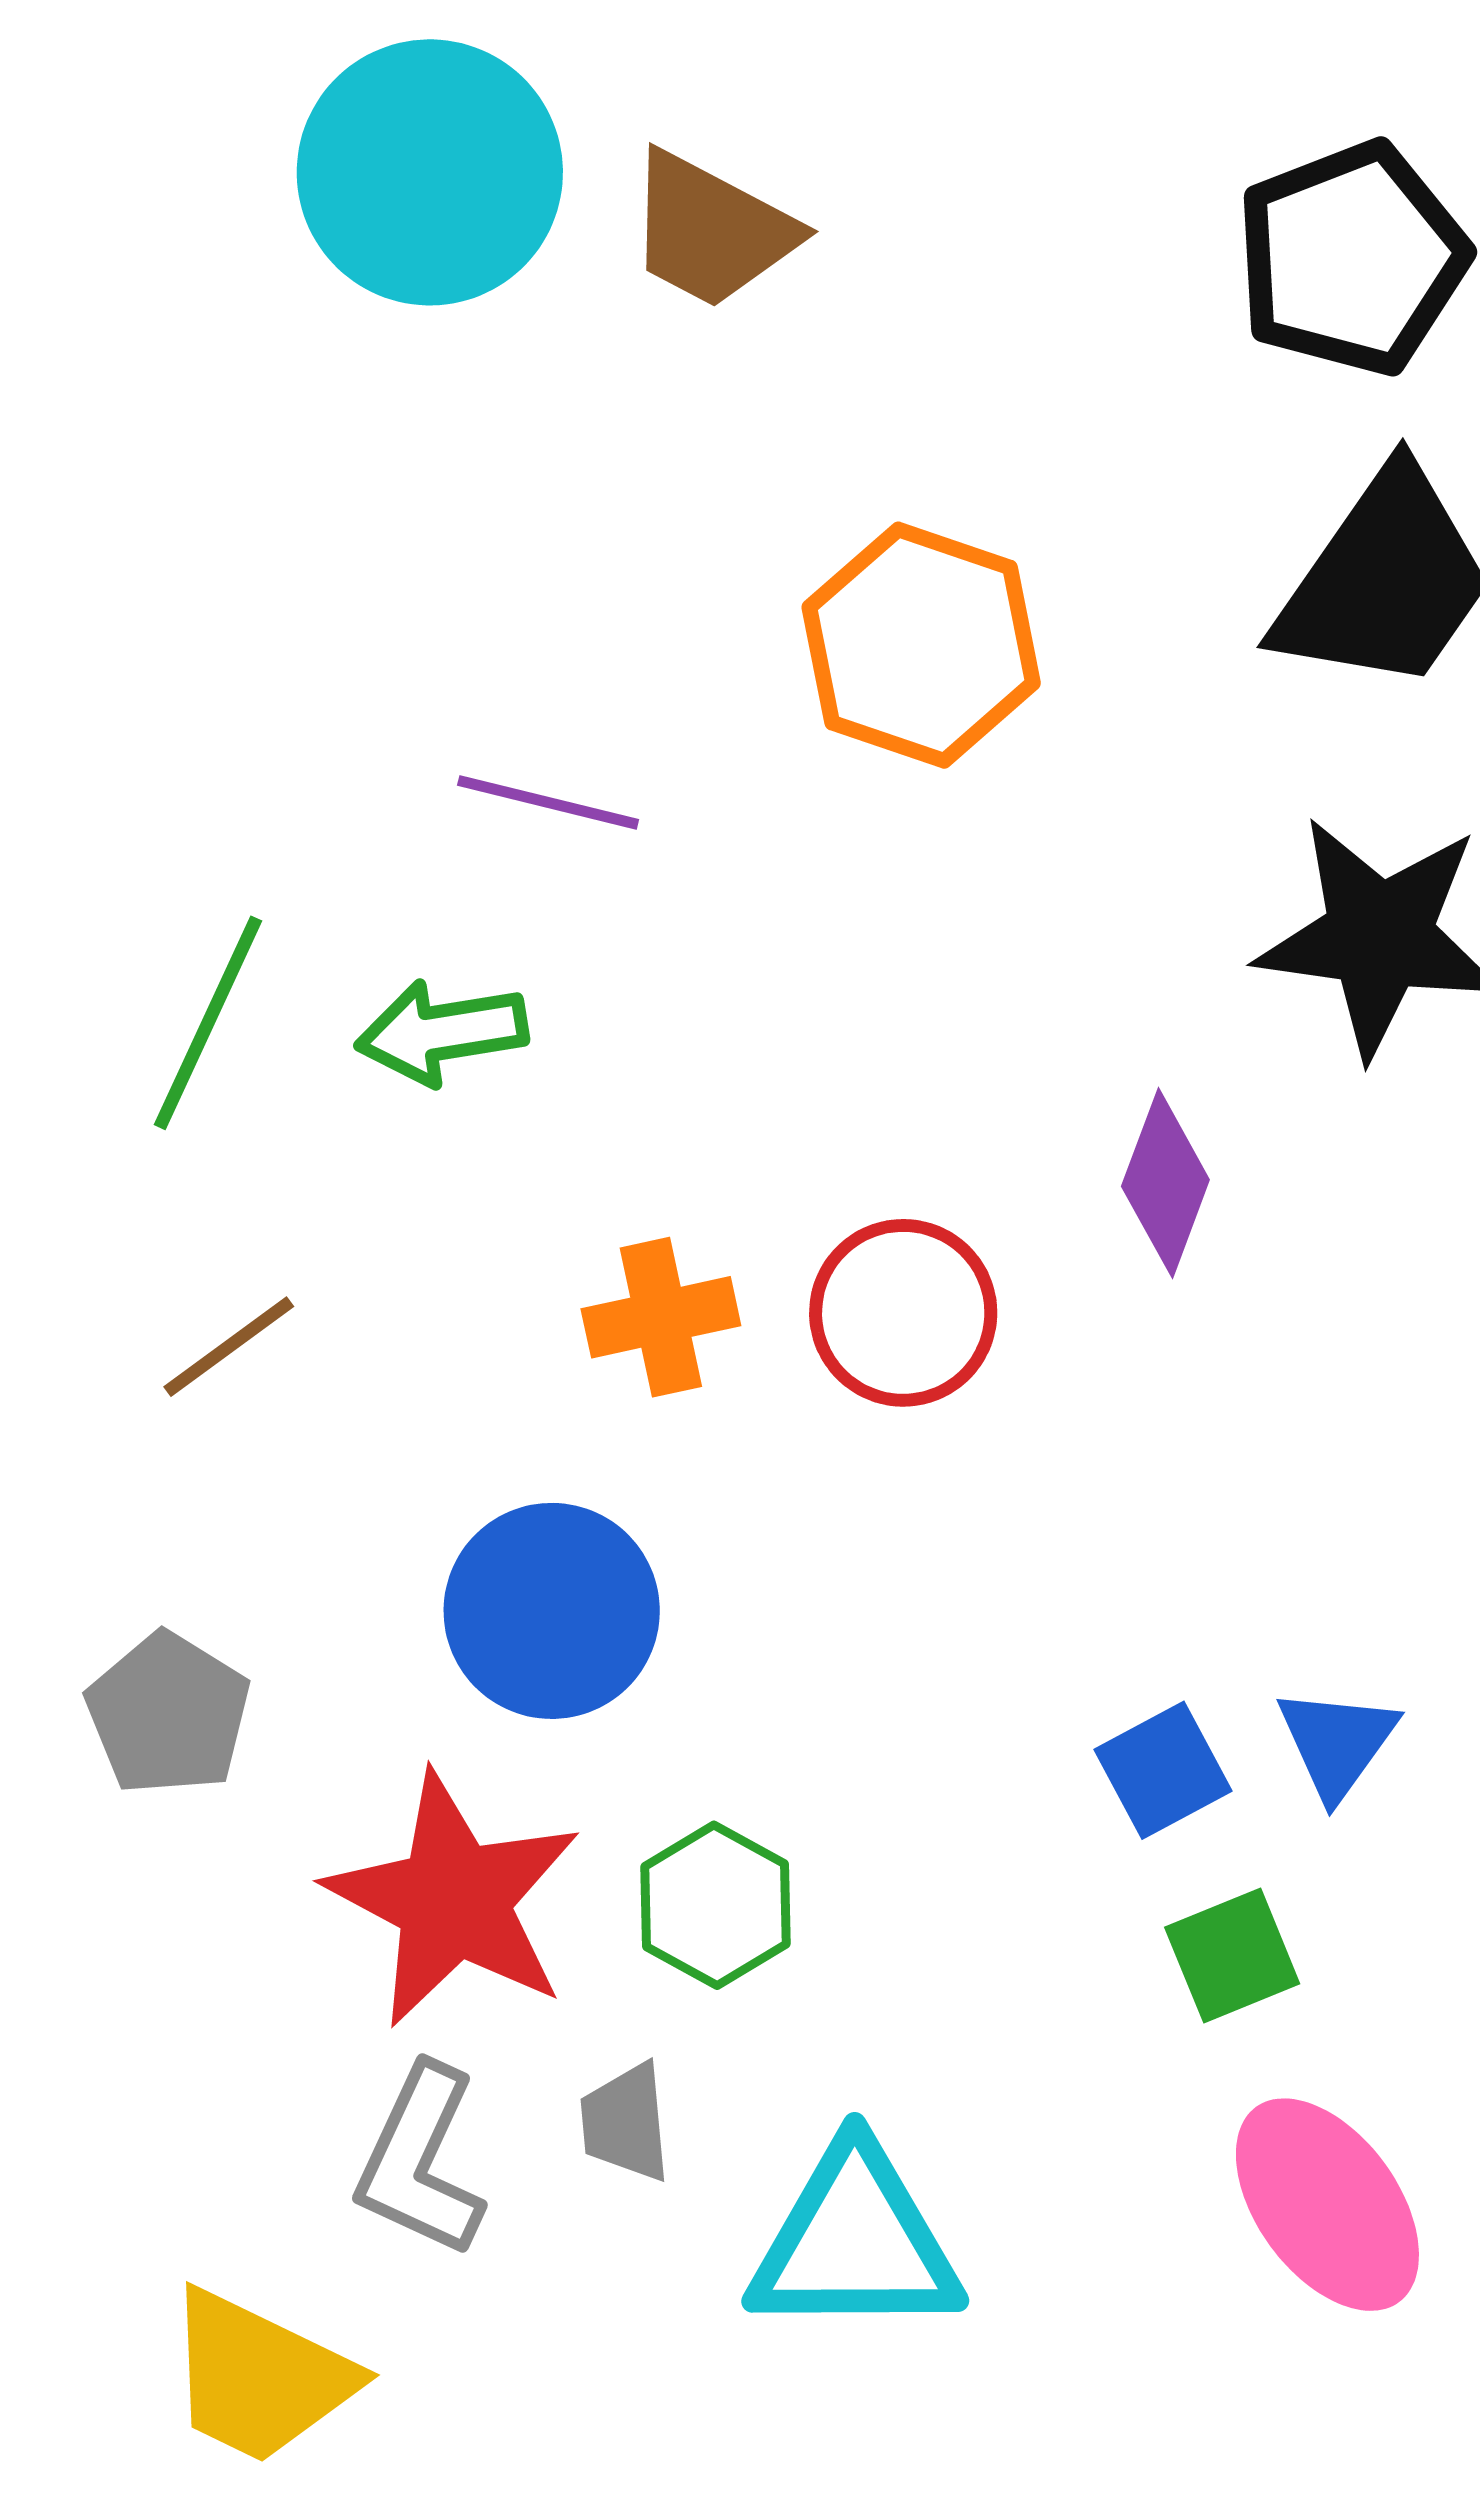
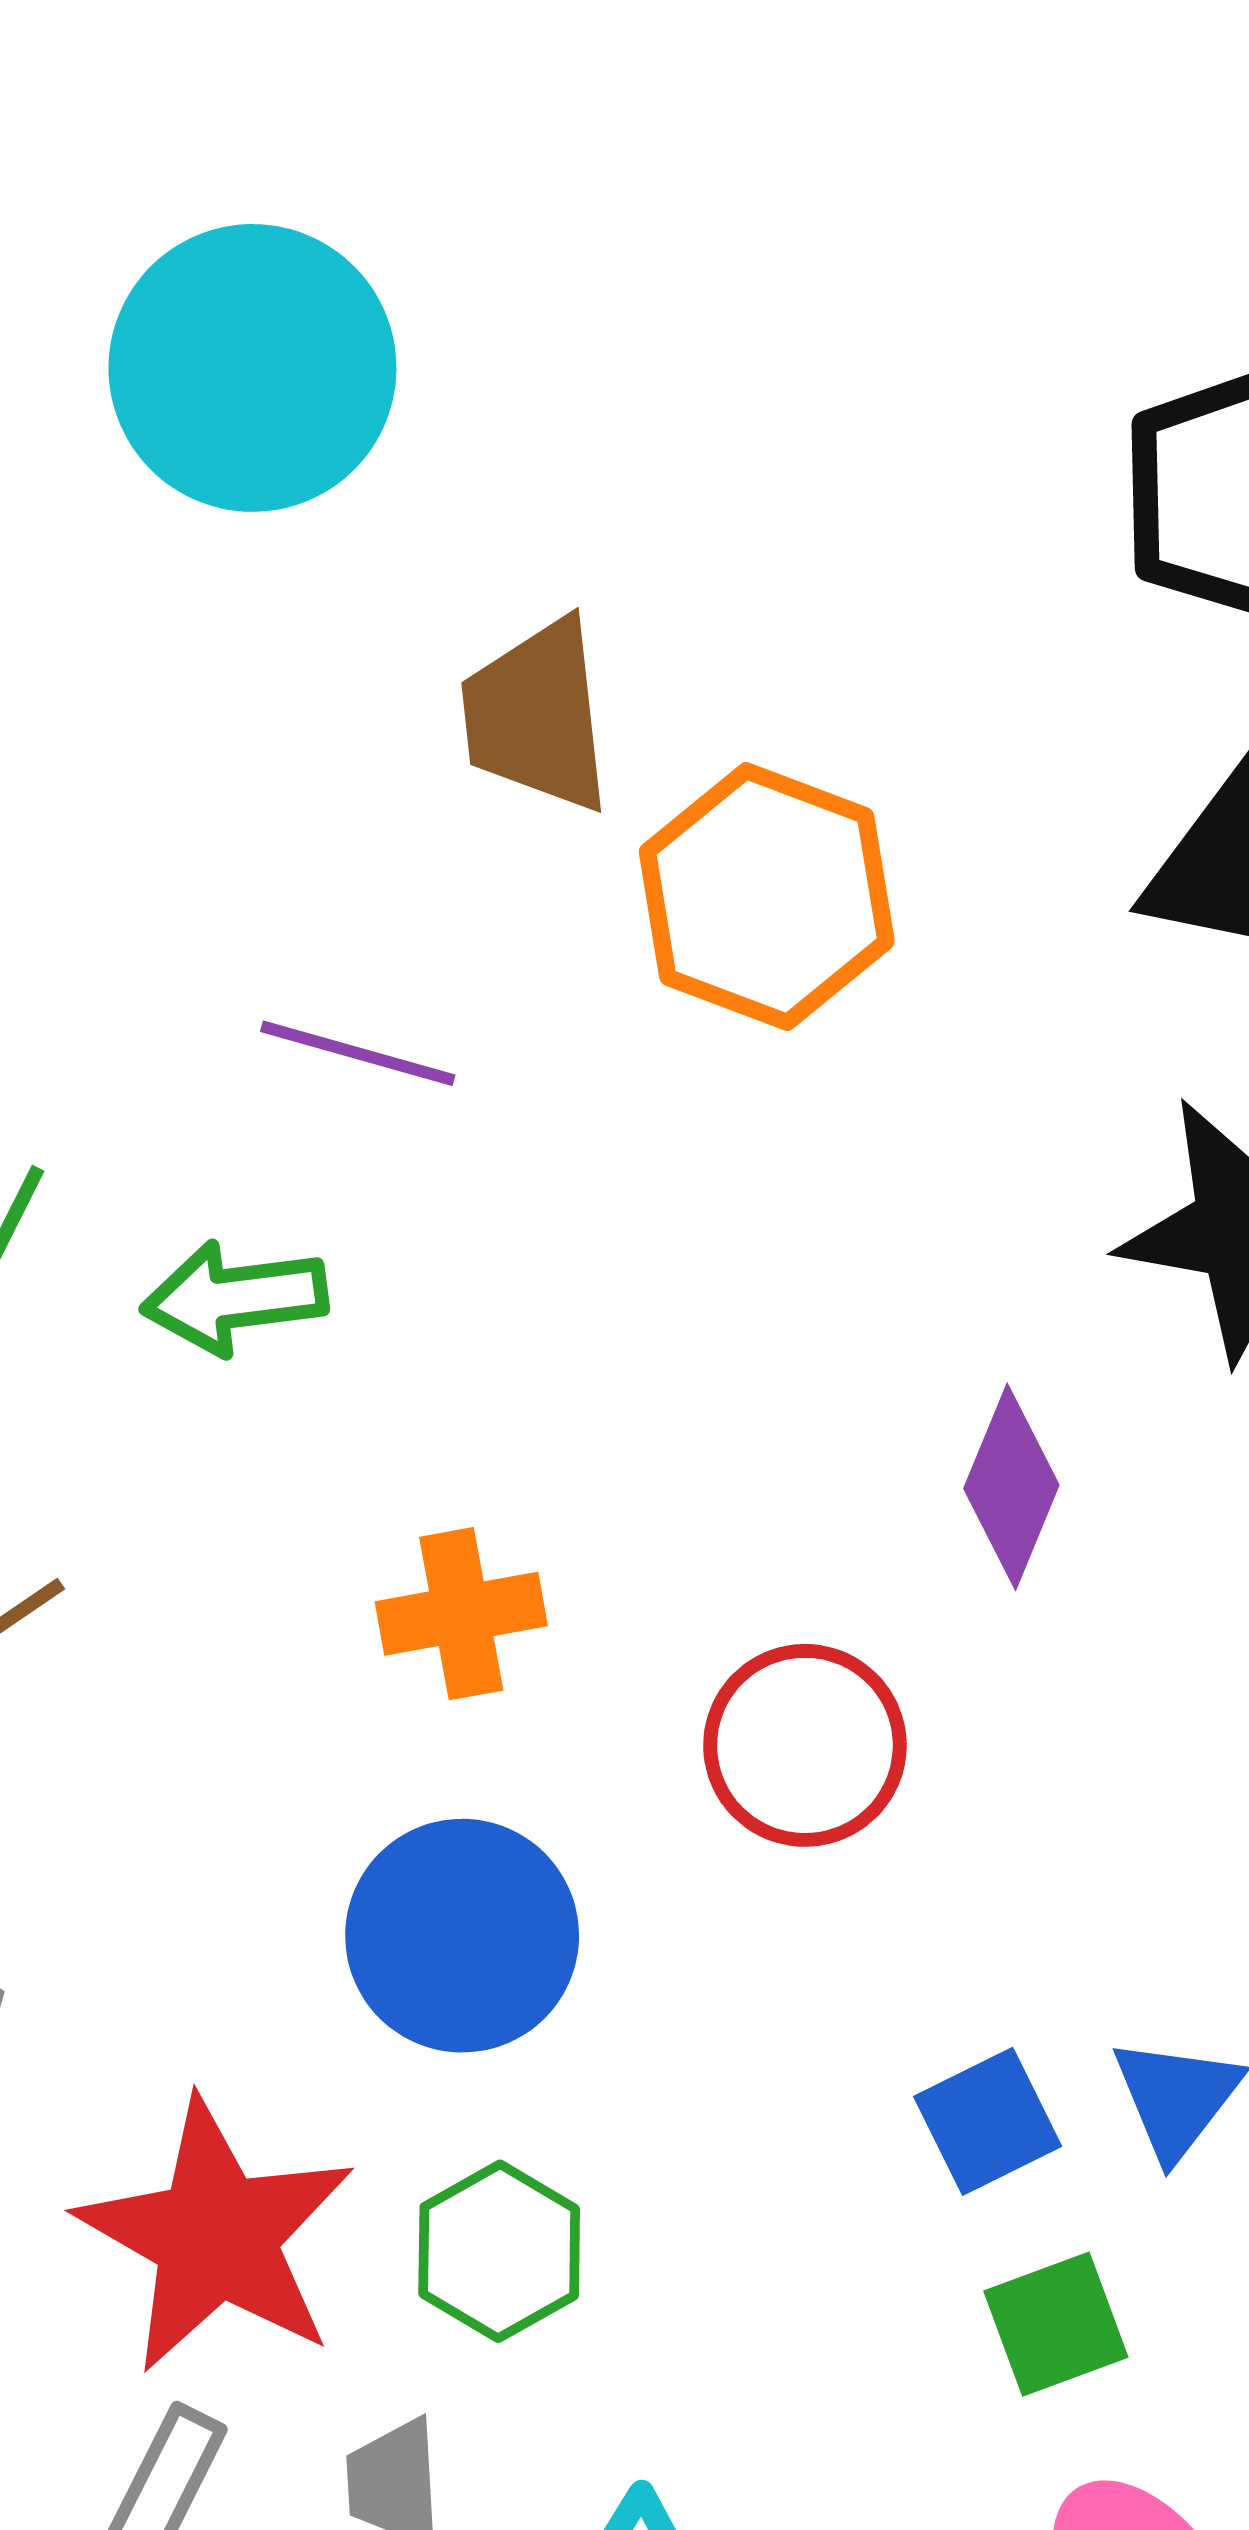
brown trapezoid: (711, 230) -> (537, 716), moved, turned 54
red circle: (903, 1313) -> (805, 1745), moved
blue circle: (552, 1611) -> (462, 1936), moved

